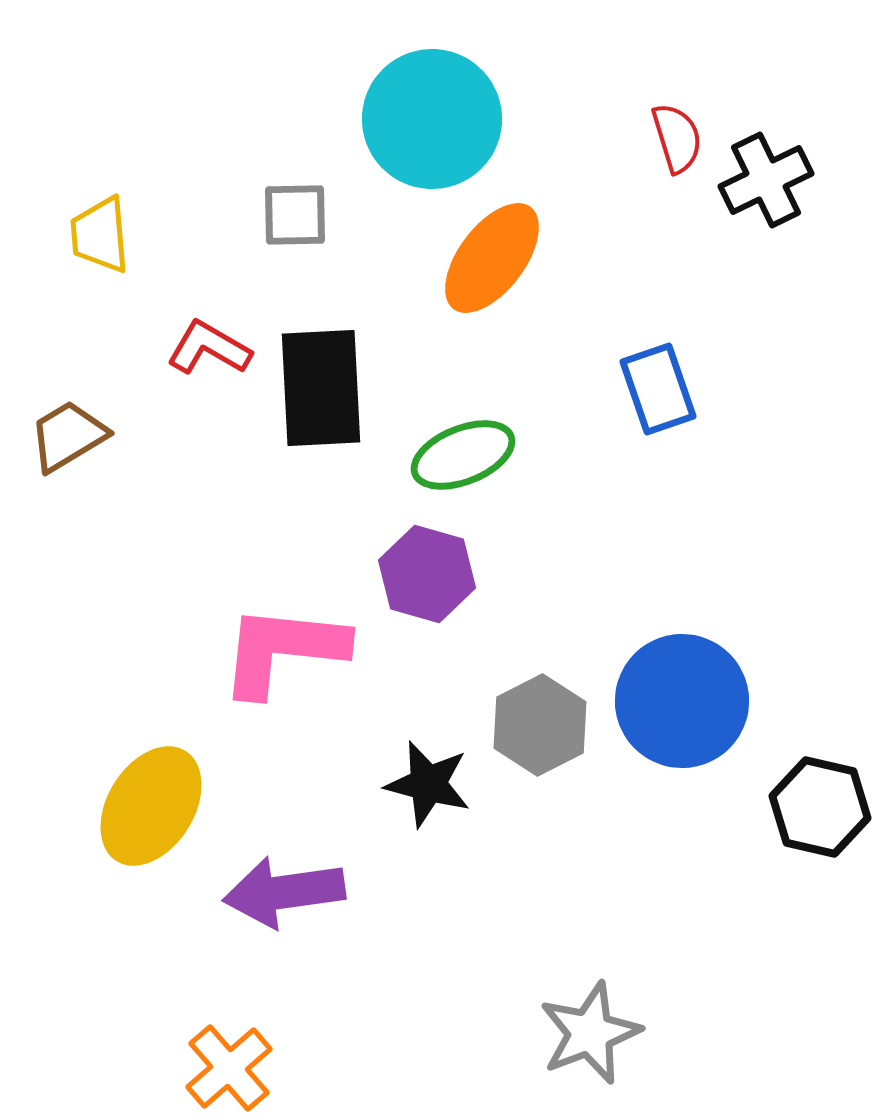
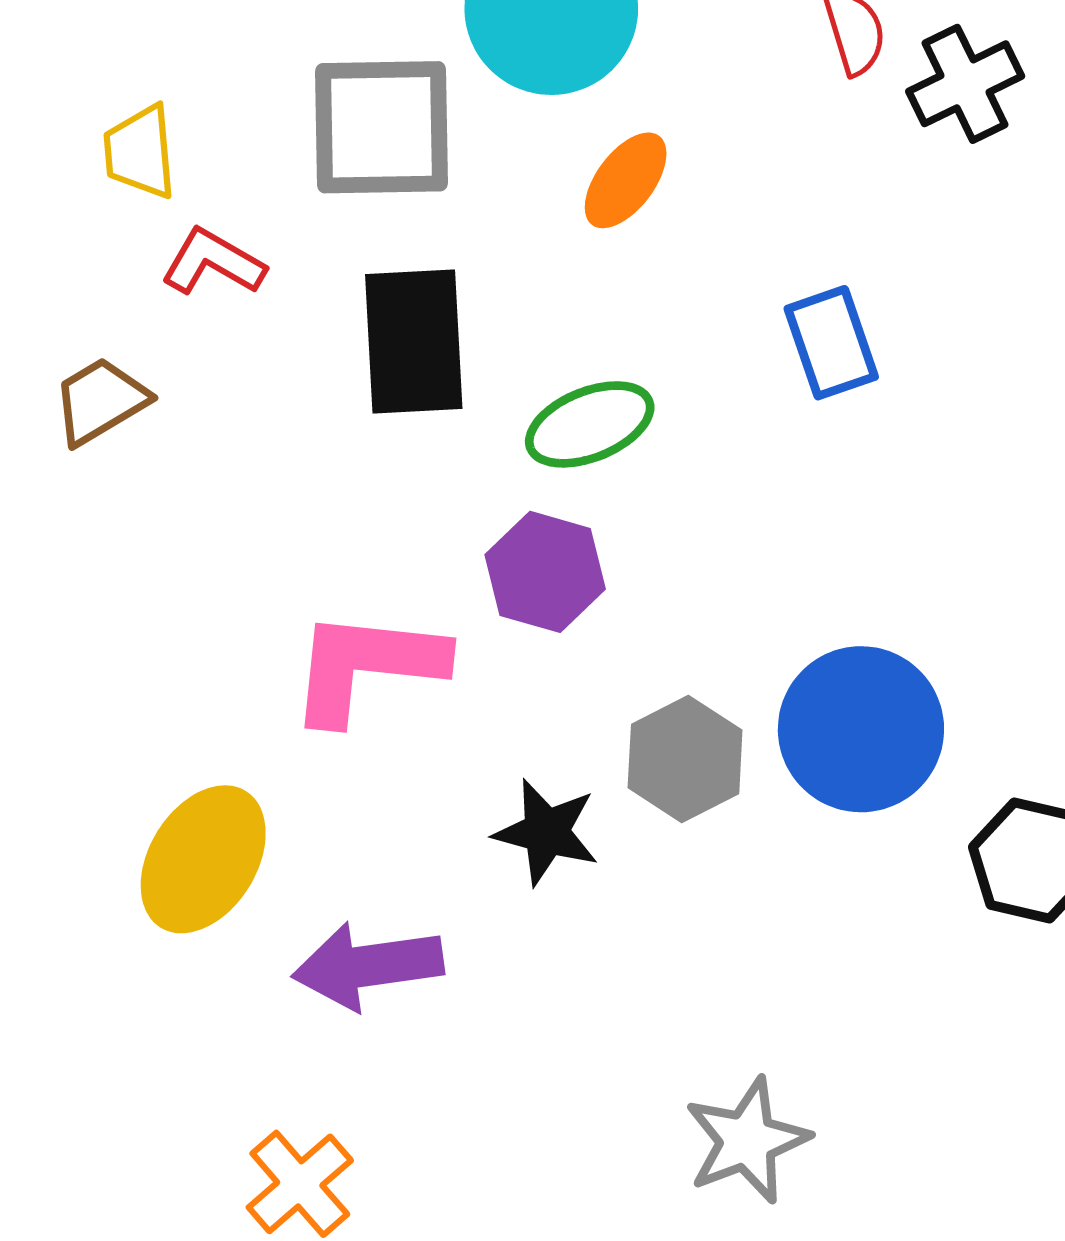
gray square: (295, 215) -> (382, 127), size x1.8
orange ellipse: (492, 258) -> (626, 180), size x0.7
red L-shape: (209, 348) -> (213, 262), moved

